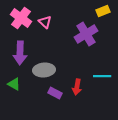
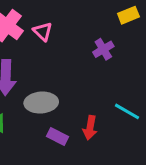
purple cross: (86, 34) -> (103, 49), size x0.6
cyan line: (102, 76) -> (127, 111), turned 30

